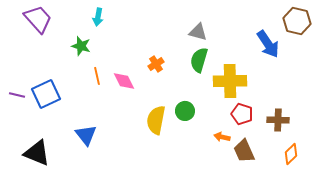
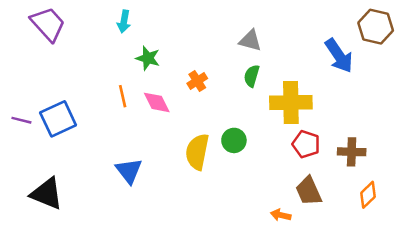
green star: (81, 46) -> (148, 58), moved
green semicircle: (199, 60) -> (252, 76), size x0.7
blue triangle: (86, 135) -> (129, 171), moved
orange arrow: (222, 137) -> (281, 215), moved

